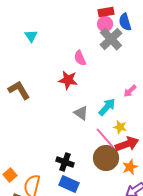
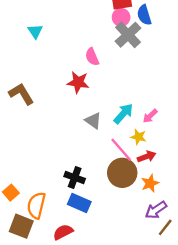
pink arrow: (130, 91) -> (150, 116), moved
red arrow: (127, 144) -> (147, 157), size x0.7

